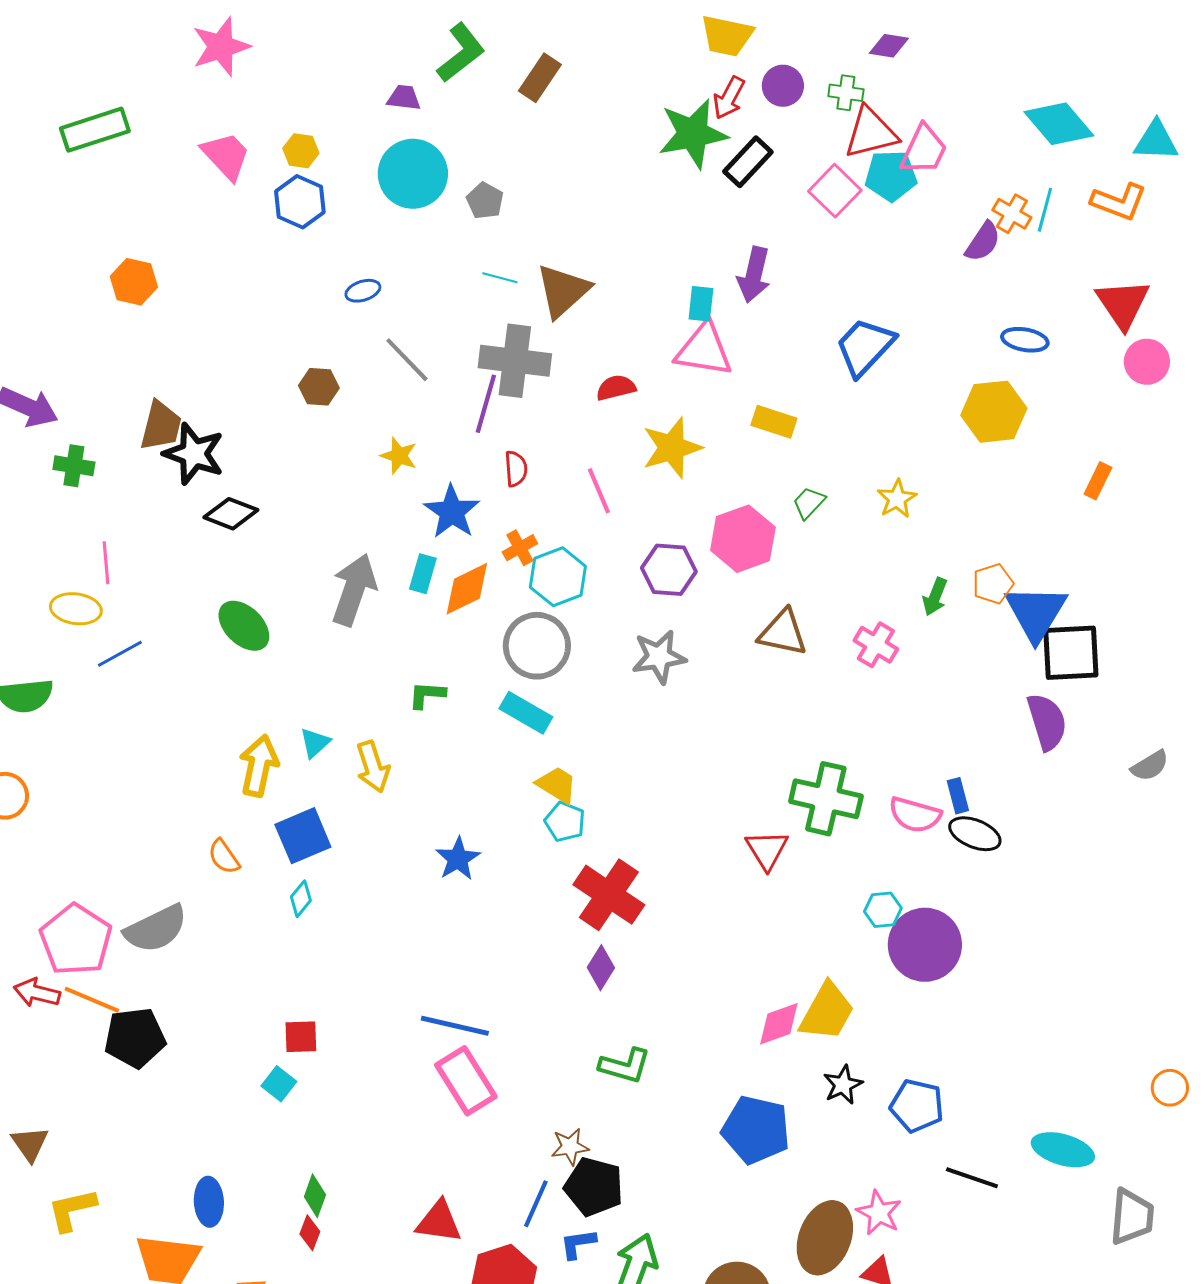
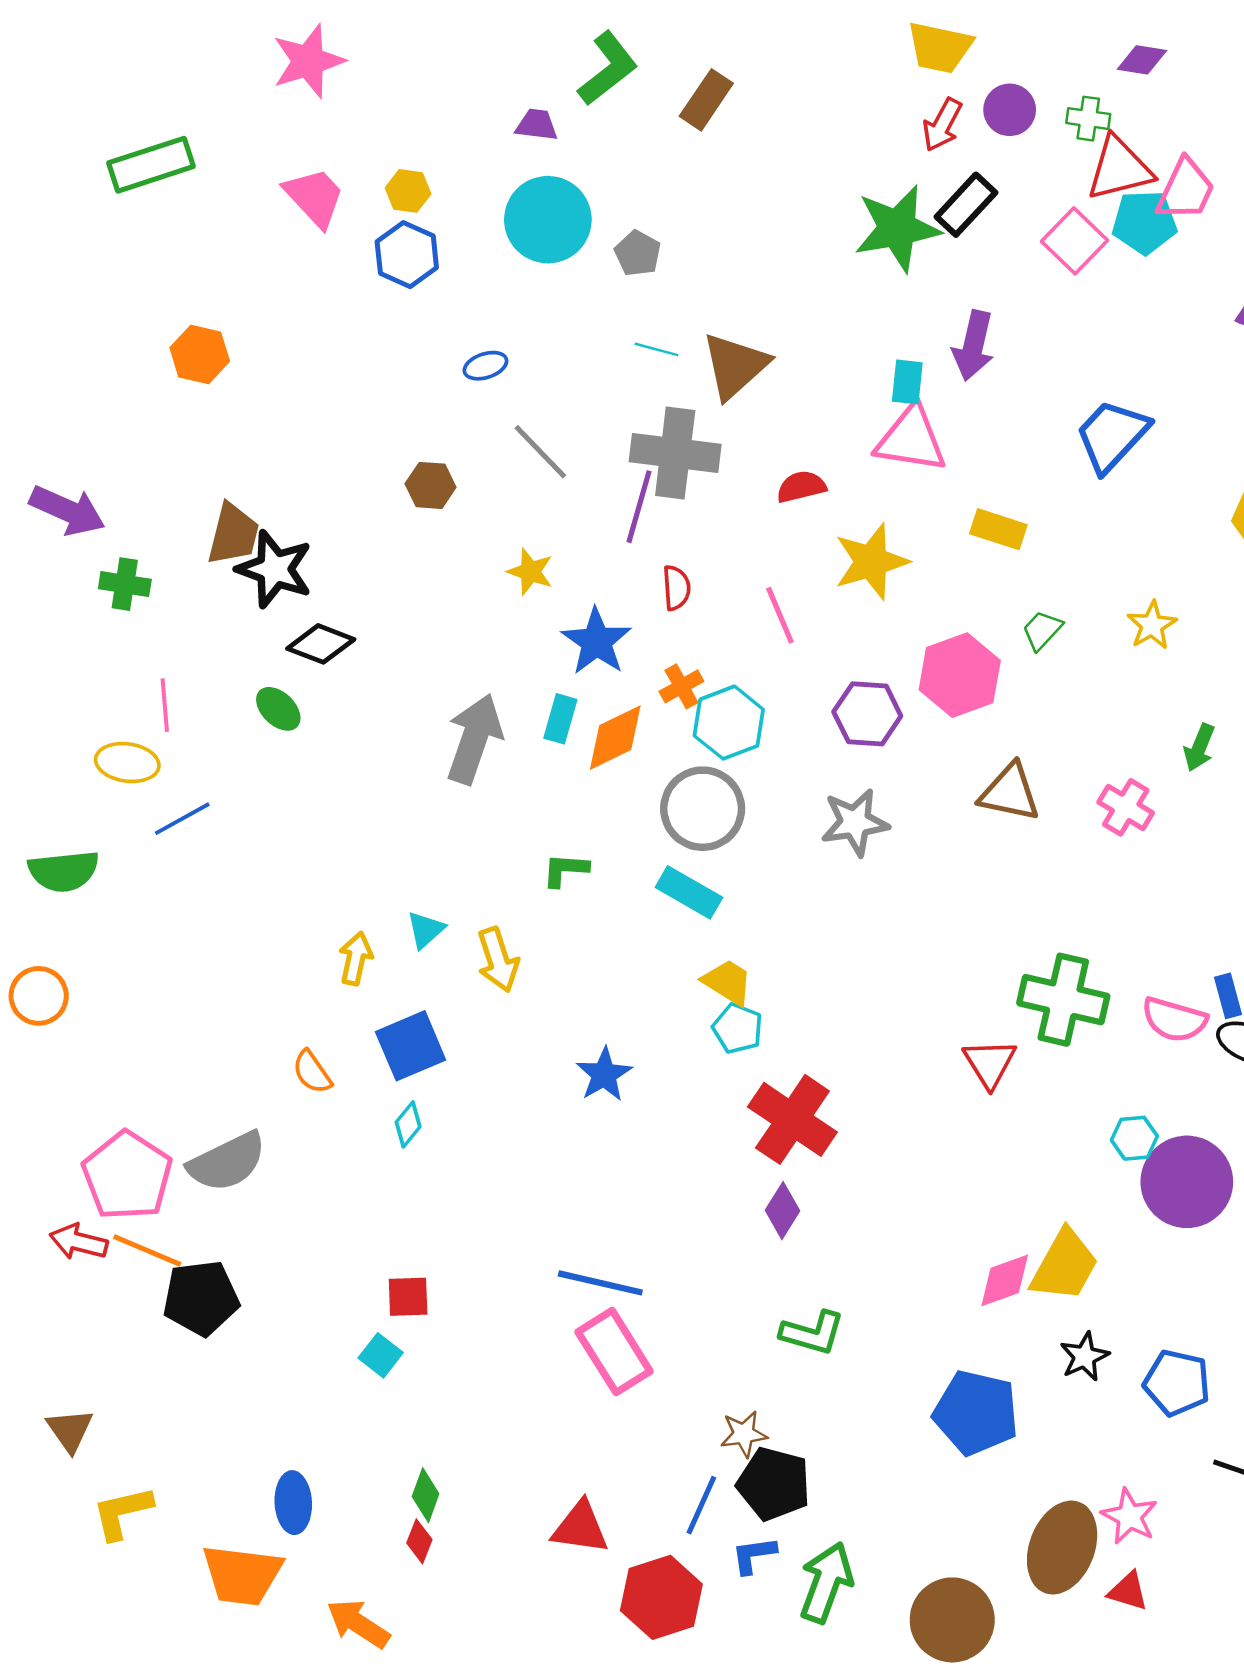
green star: (693, 134) -> (897, 228), moved
green ellipse: (244, 626) -> (278, 709), moved, size x0.7
yellow arrow: (259, 766) -> (356, 958), size x0.7

